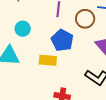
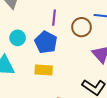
blue pentagon: (62, 40) -> (46, 42), moved

